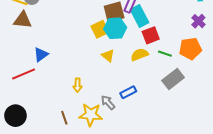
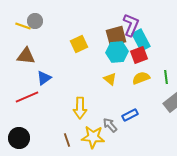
brown triangle: (23, 20) -> (26, 56), moved
yellow square: (100, 29) -> (79, 44), moved
red square: (151, 35) -> (139, 55), moved
green line: (165, 54) -> (166, 77), turned 64
yellow arrow: (77, 85) -> (80, 108), size x1.5

